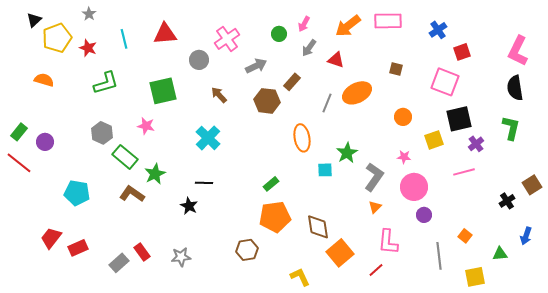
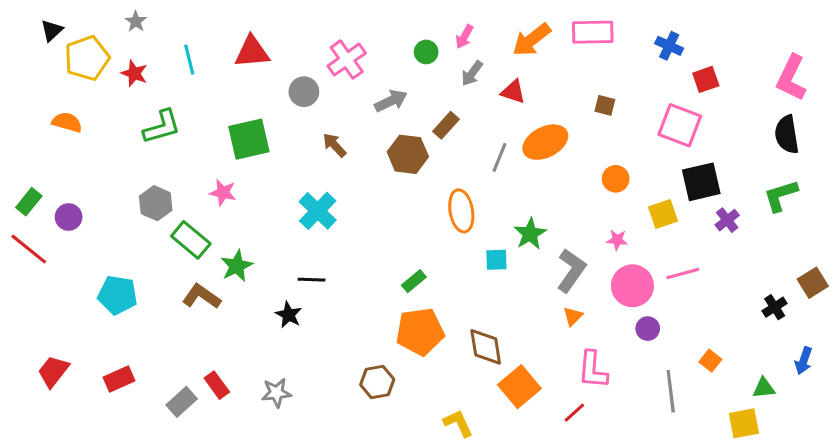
blue cross: (438, 30) -> (669, 46), turned -30
green L-shape: (511, 128) -> (781, 196), turned -120
pink line: (464, 172) -> (683, 274), moved
red trapezoid: (51, 238) -> (53, 371), moved
yellow square: (475, 277) -> (744, 423), moved

